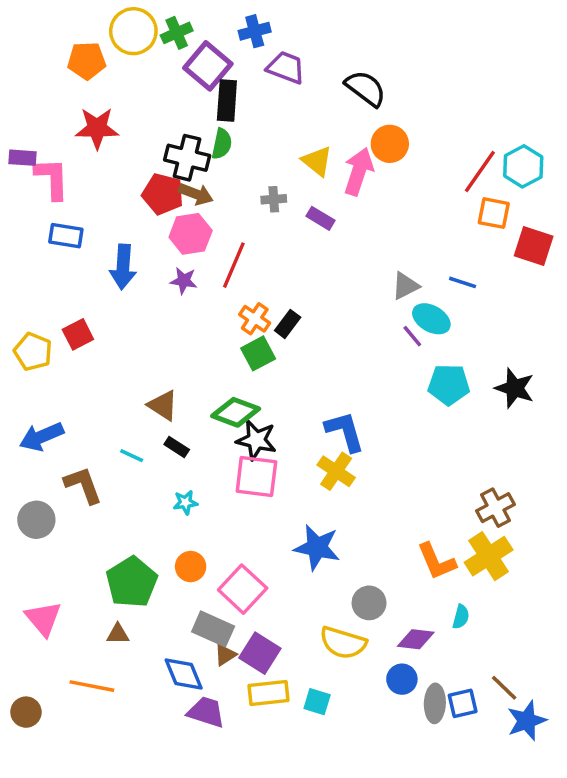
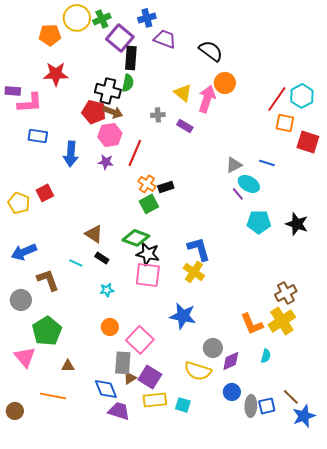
pink L-shape: (52, 178) -> (30, 103), turned 88
black rectangle: (288, 324) -> (166, 187), turned 35
green pentagon: (132, 582) -> (47, 331), moved
gray rectangle: (213, 629) -> (123, 363), turned 70
purple diamond: (416, 639) -> (231, 361), moved, turned -30

